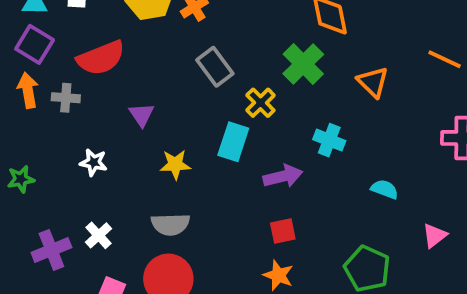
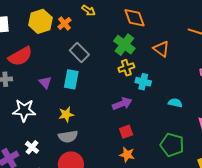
yellow cross: (260, 103) -> (126, 68), moved, turned 35
cyan rectangle: (233, 142) -> (71, 79), moved
white star: (94, 162) -> (24, 110), size x1.6
yellow star: (175, 165) -> (66, 114), moved

